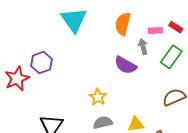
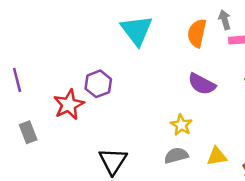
gray arrow: (143, 47) -> (225, 20), moved
yellow star: (98, 97) -> (181, 125), moved

